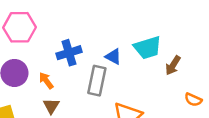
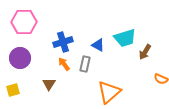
orange arrow: (46, 81) -> (64, 64), moved
gray rectangle: (97, 81) -> (85, 64), size x0.7

